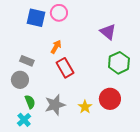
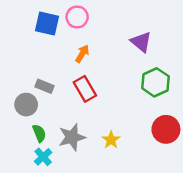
orange arrow: (56, 47) -> (82, 54), moved
gray rectangle: (27, 61) -> (44, 86), moved
red circle: (110, 99) -> (166, 129), moved
cyan cross: (24, 120) -> (43, 157), moved

